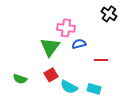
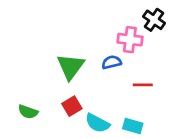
pink cross: (66, 28) -> (130, 40), moved

